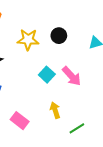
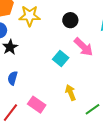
yellow star: (28, 40) -> (30, 16), moved
pink arrow: (72, 76) -> (83, 47), moved

